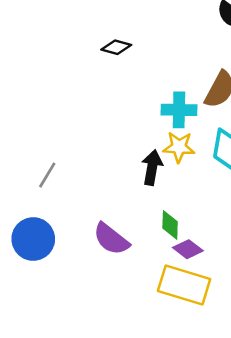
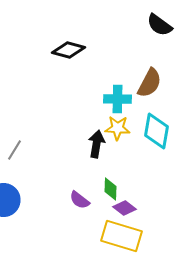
black diamond: (116, 47) -> (68, 50), size x1.4
purple semicircle: (111, 239) -> (80, 200), moved, size x0.7

